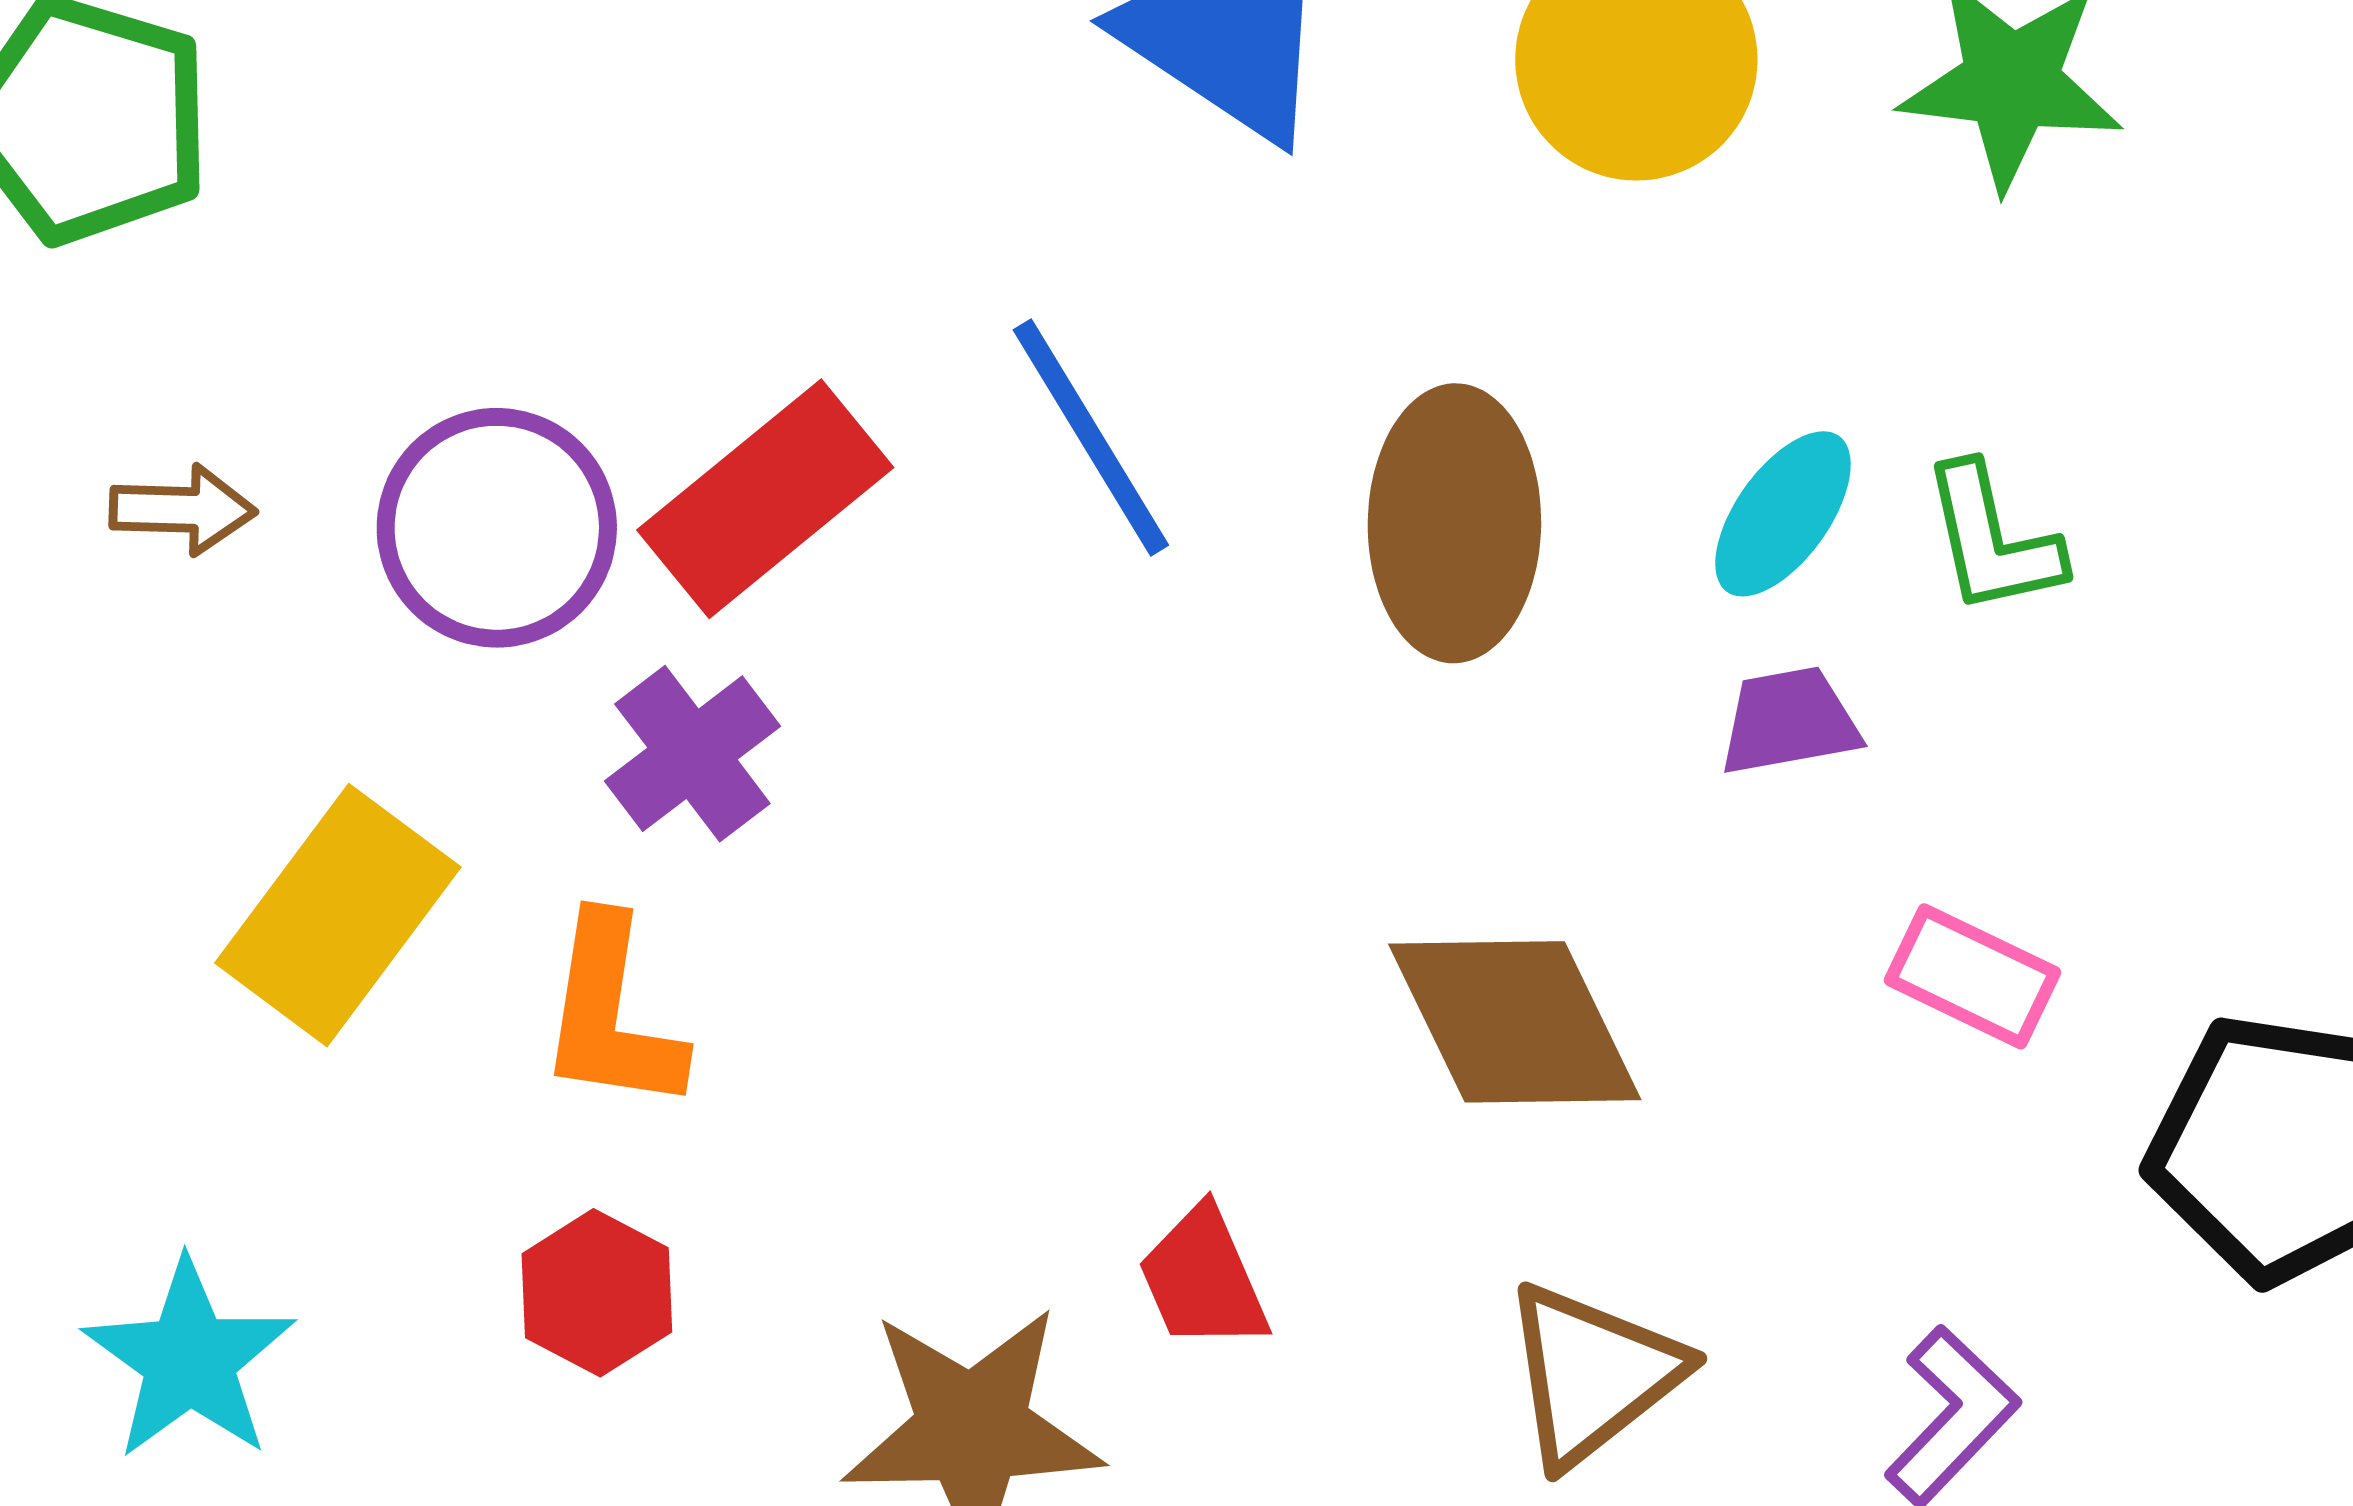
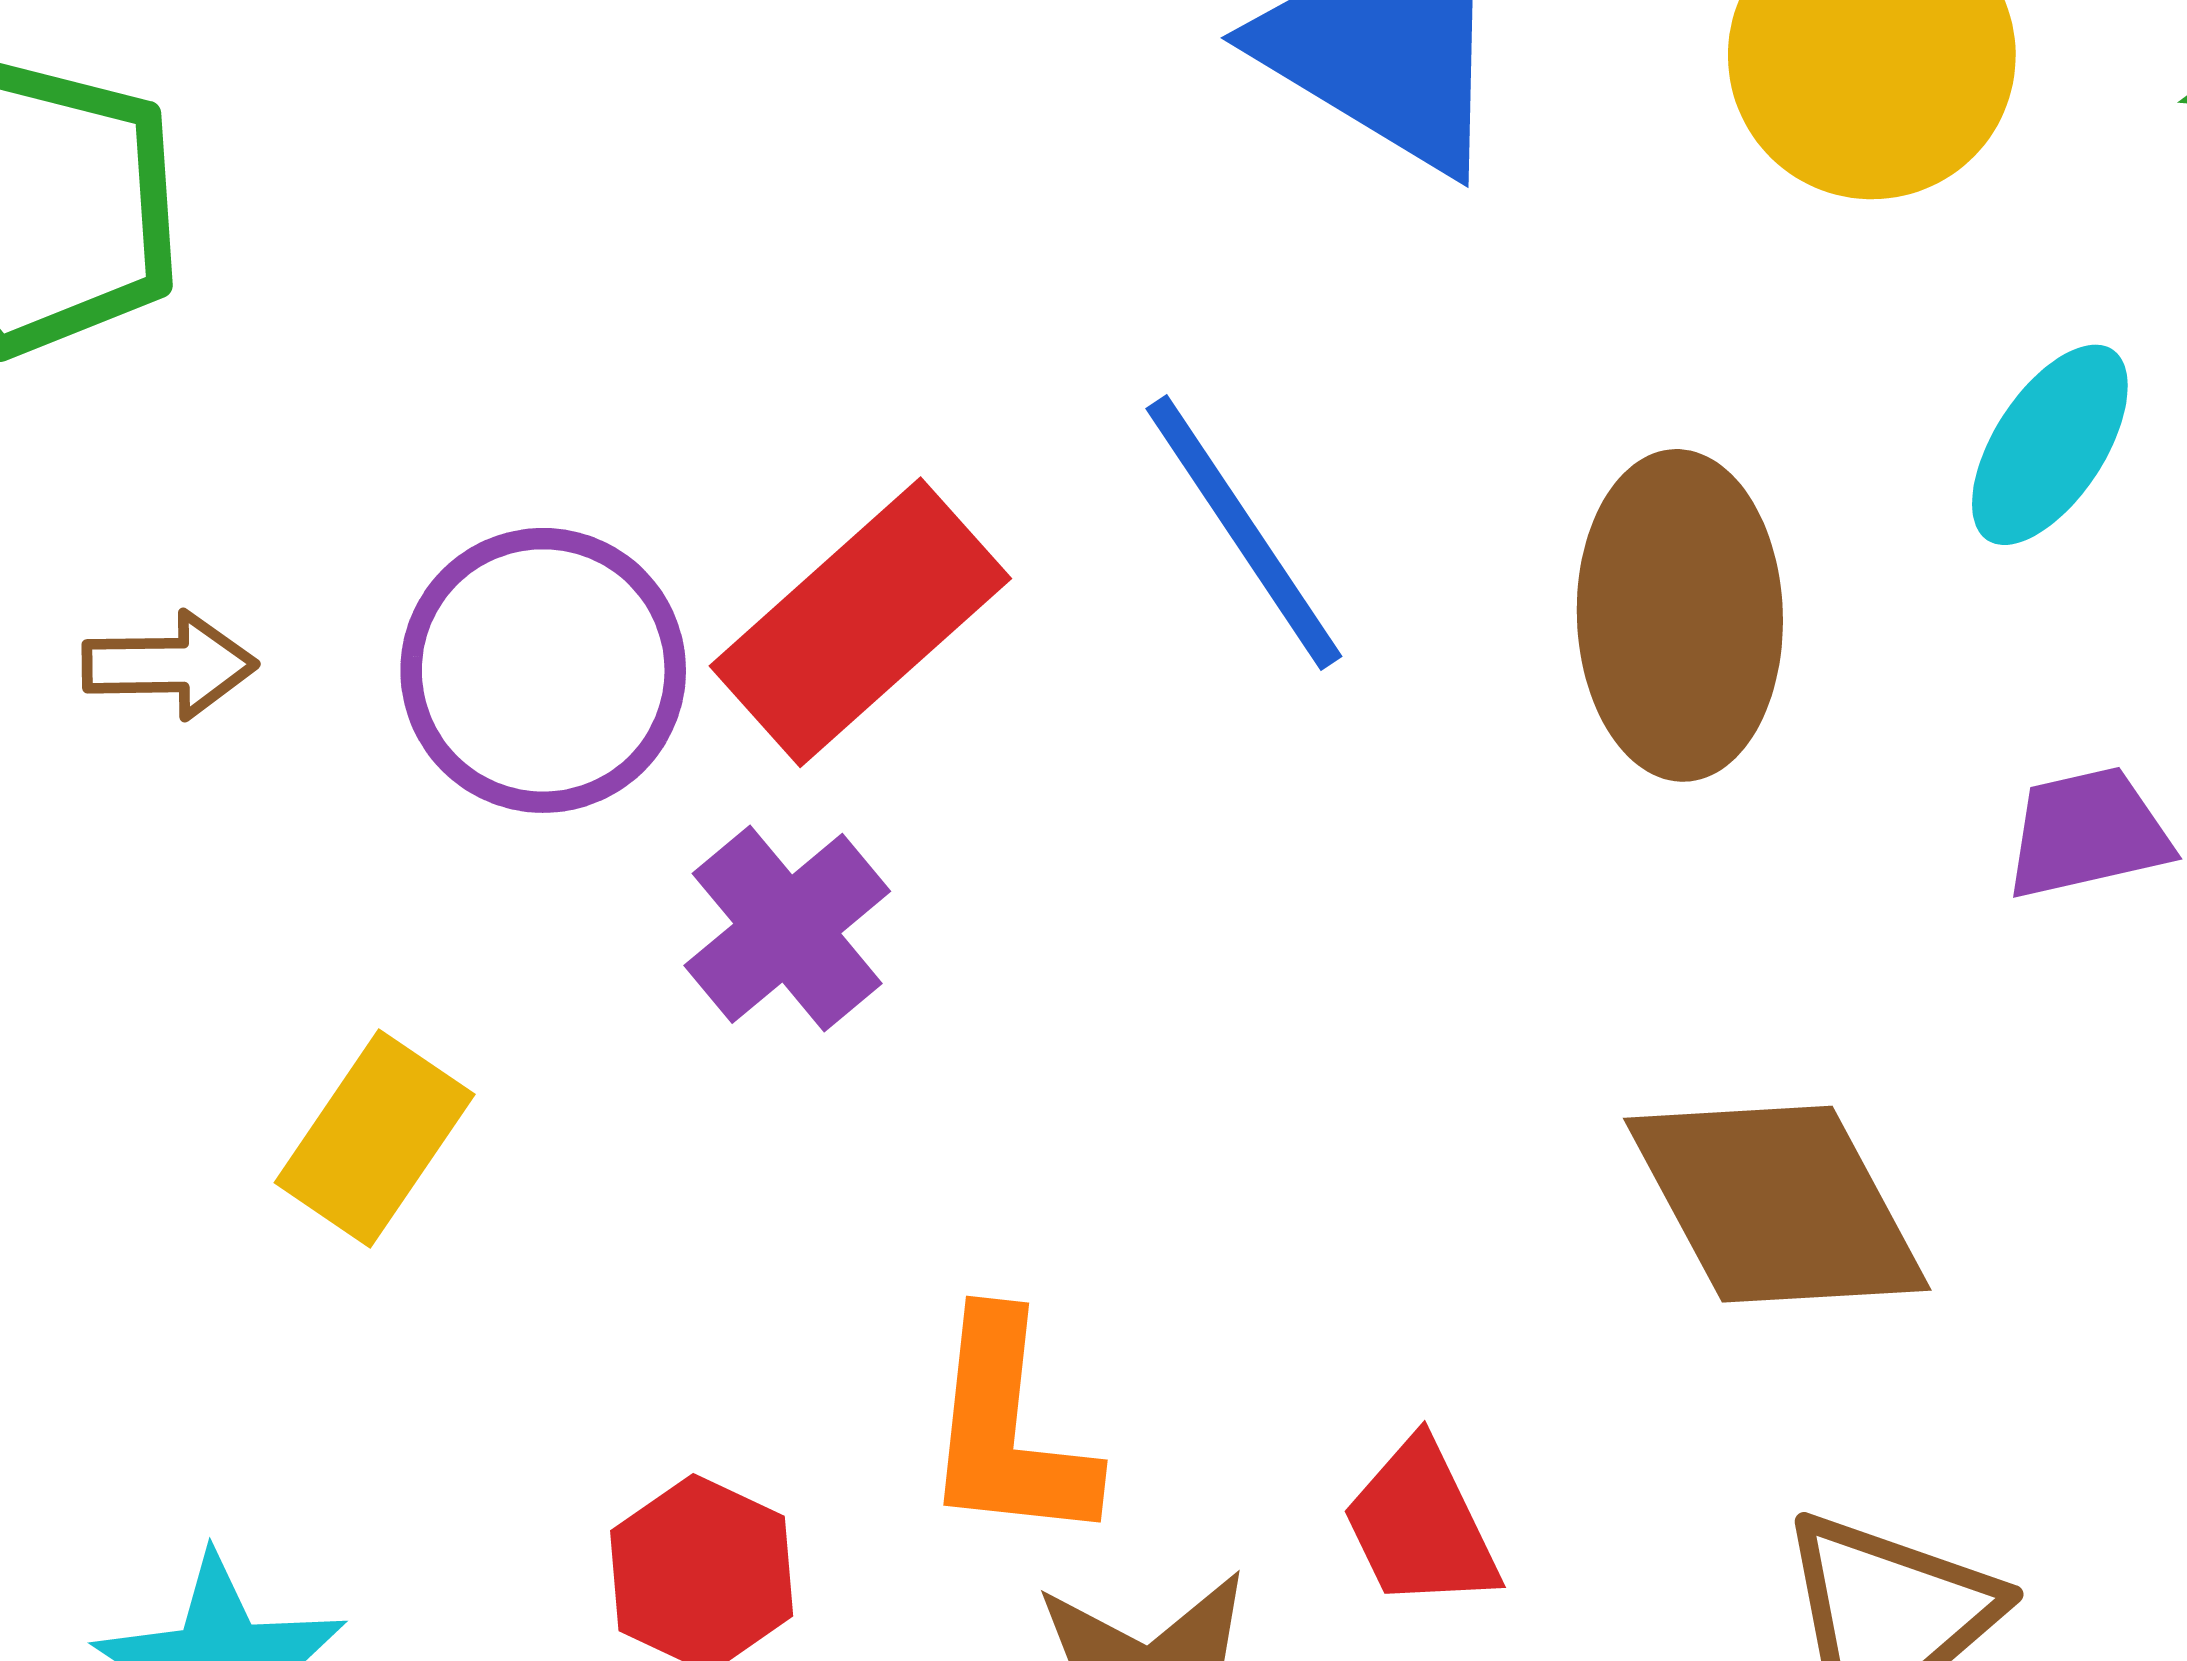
cyan ellipse: (1783, 514) -> (2050, 445), moved
yellow rectangle: (338, 915) -> (375, 1138), size x0.7
orange L-shape: (611, 1014) -> (1008, 1430), moved

